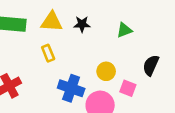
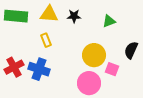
yellow circle: (106, 71) -> (94, 55), size x1.5
blue cross: (71, 88) -> (39, 69), moved

